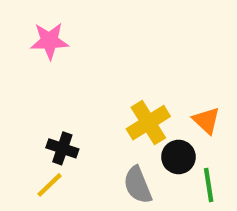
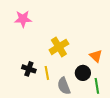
yellow cross: (148, 123) -> (59, 47), moved
yellow line: (49, 185) -> (47, 73), moved, turned -56

